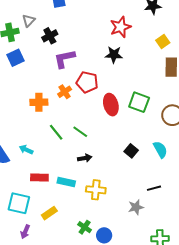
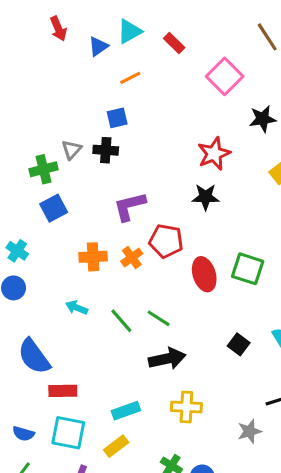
black cross: (50, 36) -> (106, 150), moved, turned 35
orange cross: (39, 102) -> (93, 257), moved
cyan arrow: (26, 150) -> (77, 308), moved
black arrow: (85, 158) -> (167, 359), size x1.6
red rectangle: (39, 177) -> (63, 391), moved
cyan rectangle: (66, 182) -> (126, 411), moved, turned -30

